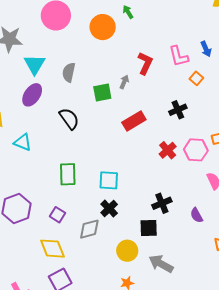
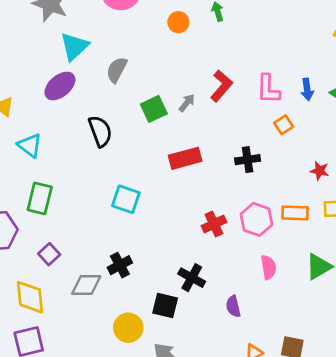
orange circle: (103, 27) -> (178, 22), size x0.6
green square: (102, 93) -> (154, 109), turned -30
red cross: (168, 150) -> (214, 224), moved
green rectangle: (68, 174) -> (40, 198), moved
cyan square: (109, 180) -> (126, 199), moved
black cross: (162, 203) -> (192, 278), turned 36

